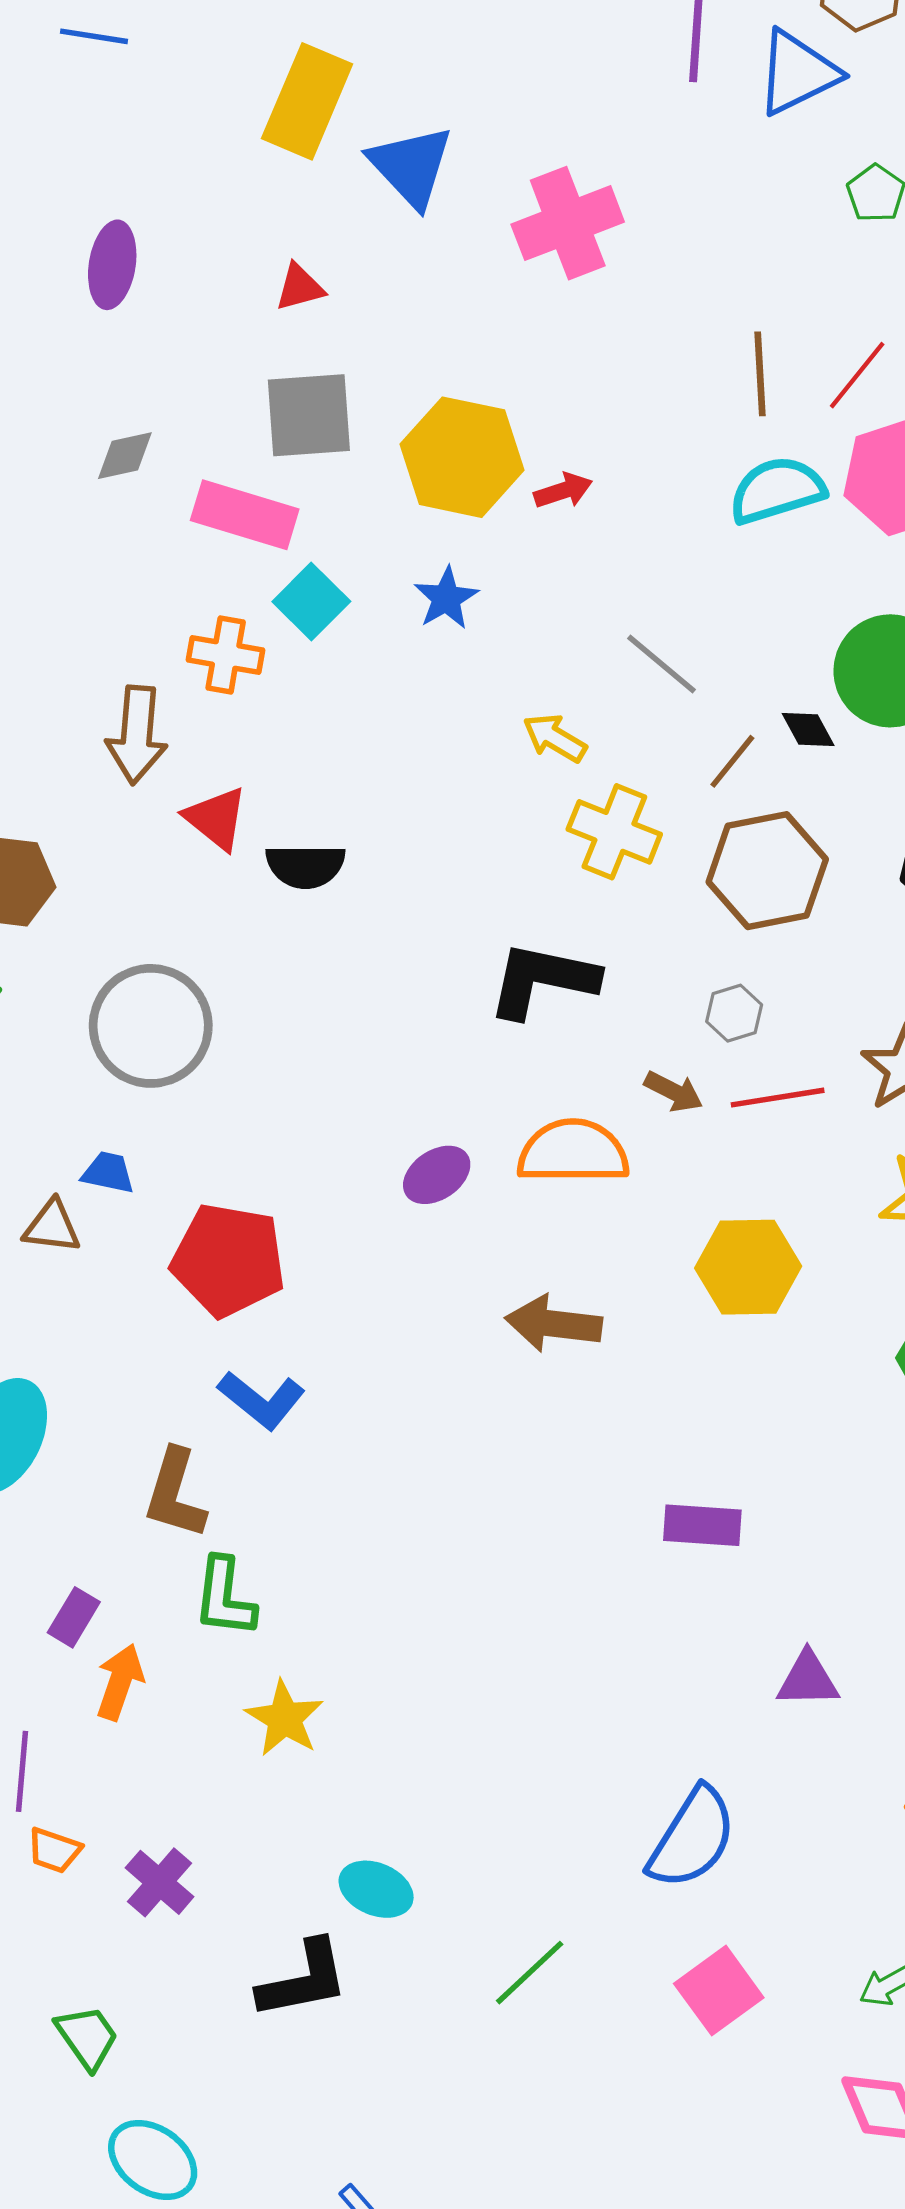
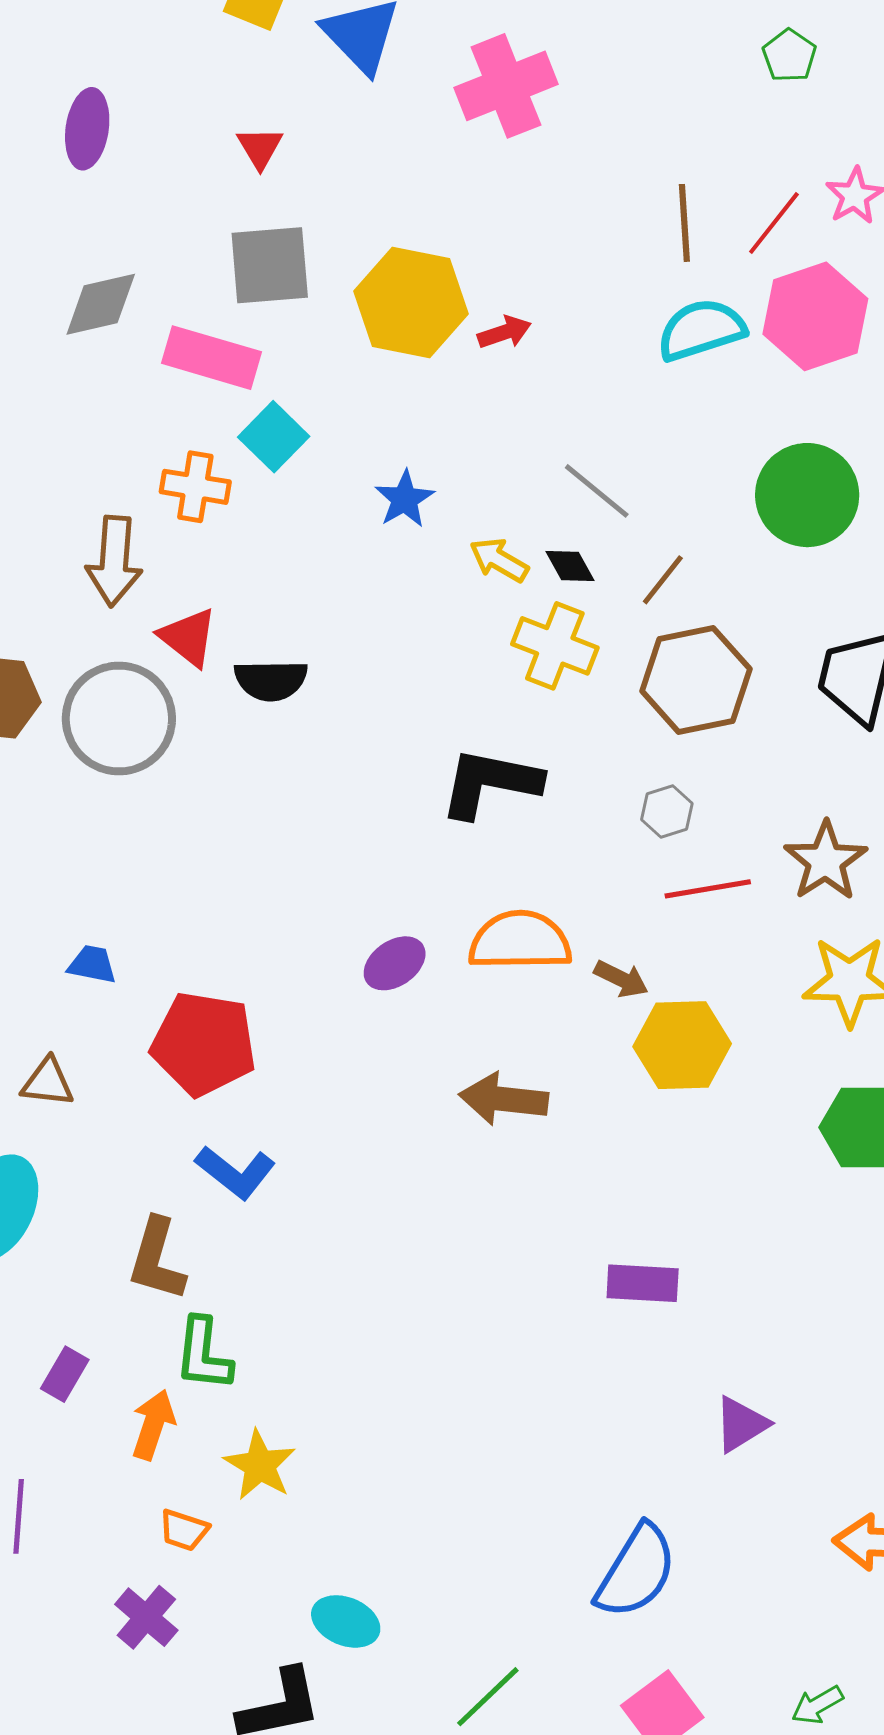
red triangle: (300, 287) -> (260, 148), turned -45
gray diamond: (125, 456) -> (101, 304), size x1.4
blue star: (446, 598) -> (405, 499), moved
black diamond: (808, 729) -> (570, 566), moved
gray circle: (151, 1026) -> (119, 719), moved
brown arrow: (674, 1092) -> (621, 979), moved
brown triangle: (52, 1227) -> (48, 1082), moved
purple triangle: (808, 1679) -> (741, 1424), turned -30
orange arrow: (120, 1682) -> (153, 1425), moved
orange trapezoid: (54, 1850) -> (184, 1530), moved

